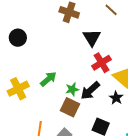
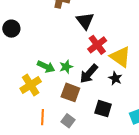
green arrow: (48, 79) -> (46, 67), turned 72
yellow cross: (18, 89) -> (31, 85), moved
green star: (72, 89) -> (66, 67), moved

